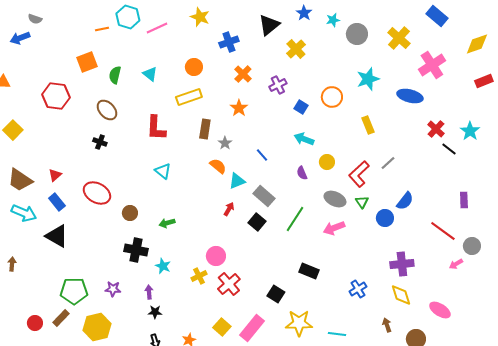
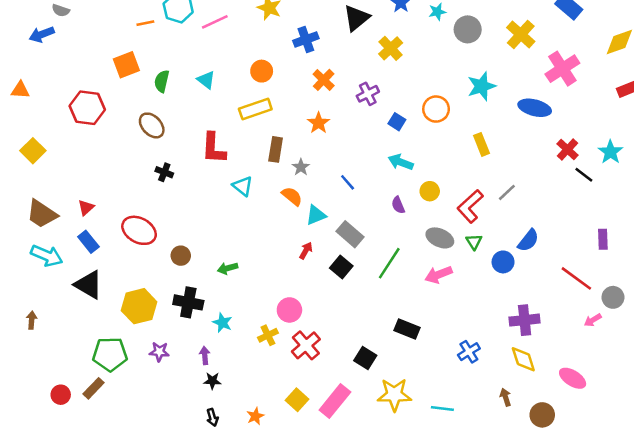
black cross: (100, 142) -> (164, 172), moved
cyan triangle: (163, 171) -> (243, 186), moved
yellow hexagon: (97, 327) -> (139, 306), moved

